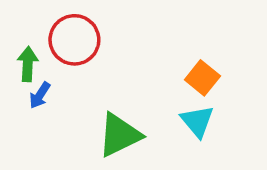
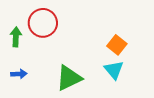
blue arrow: (40, 95) -> (19, 74), moved, turned -126

